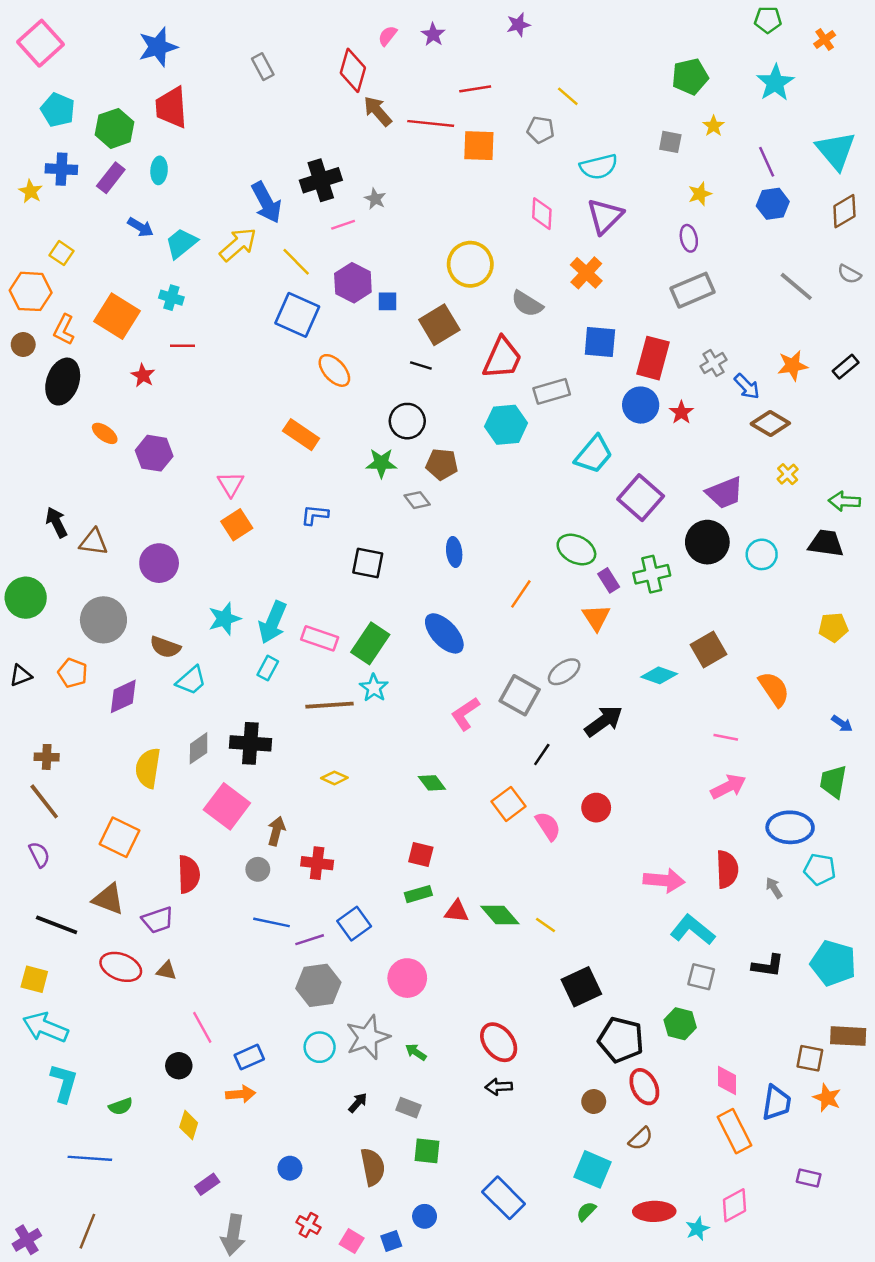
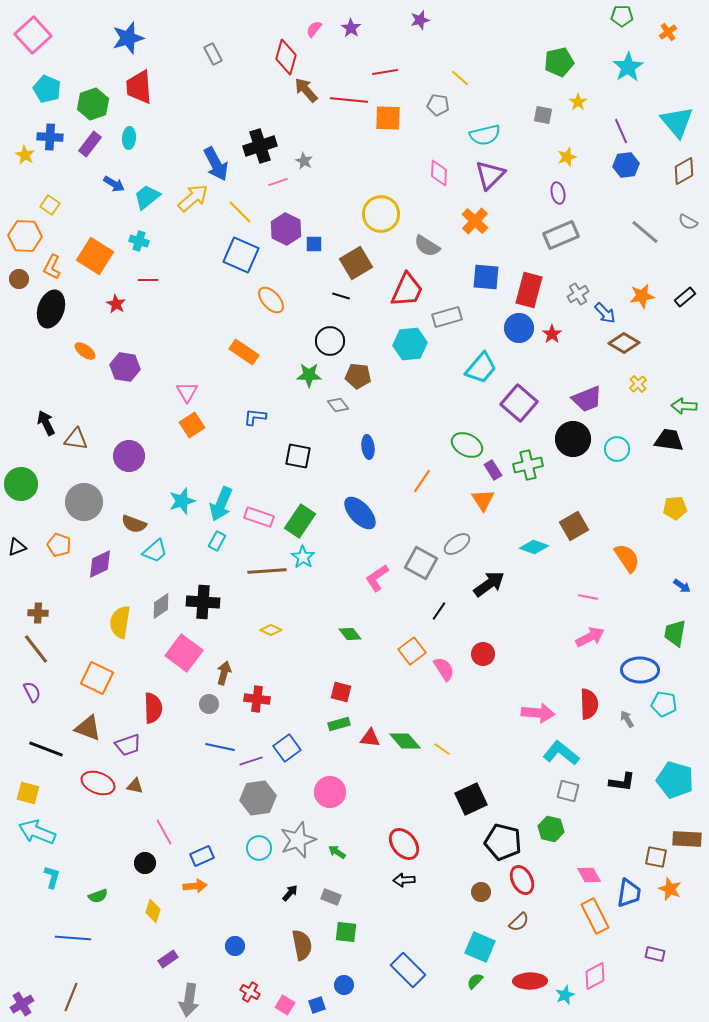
pink diamond: (727, 1081) -> (589, 875), turned -30
cyan L-shape: (64, 1083) -> (52, 877), size x0.7

